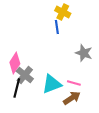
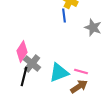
gray star: (84, 53) -> (93, 27), moved

